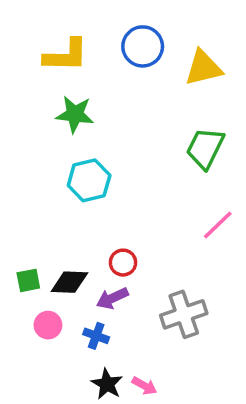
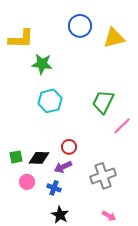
yellow L-shape: (66, 55) -> (21, 39), moved
green trapezoid: (205, 148) -> (103, 102), moved
pink arrow: (144, 386) -> (109, 216), moved

